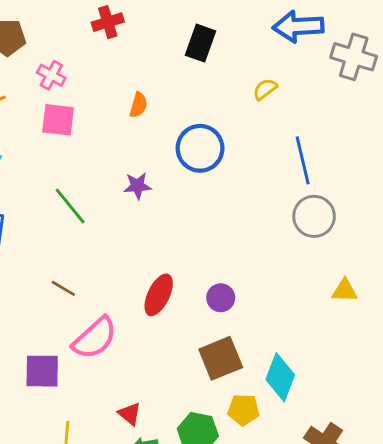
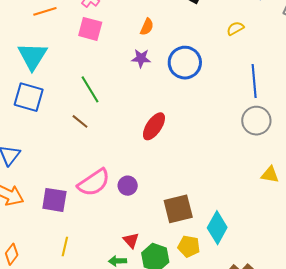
purple star: (137, 186) -> (141, 58), moved
brown line: (63, 288) -> (80, 121), moved
red ellipse: (159, 295) -> (154, 126), moved
purple circle: (221, 298) -> (128, 186), moved
red triangle: (130, 414) -> (131, 240), moved

